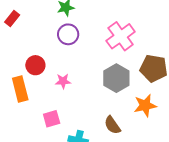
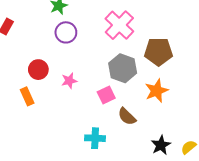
orange rectangle: (20, 89) -> (27, 96), size x0.7
pink square: (52, 119) -> (106, 95), moved

